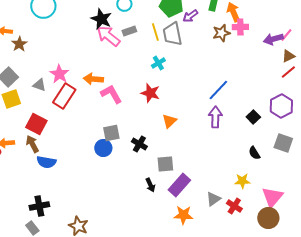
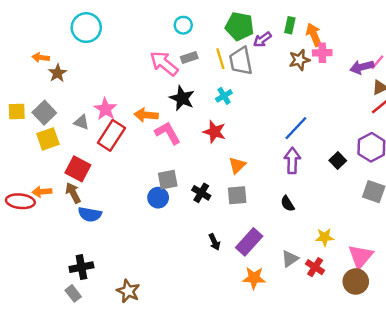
black star: (101, 19) -> (182, 98), moved
black semicircle: (254, 153) -> (287, 204), moved
gray square: (165, 164) -> (237, 195), moved

